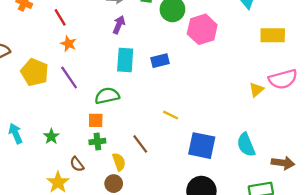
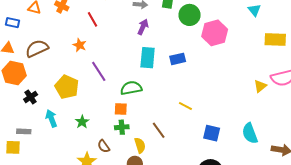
orange star: (68, 44) -> (80, 45), moved
yellow pentagon: (35, 72) -> (67, 87), moved
blue square: (202, 146) -> (212, 133), size x0.7

